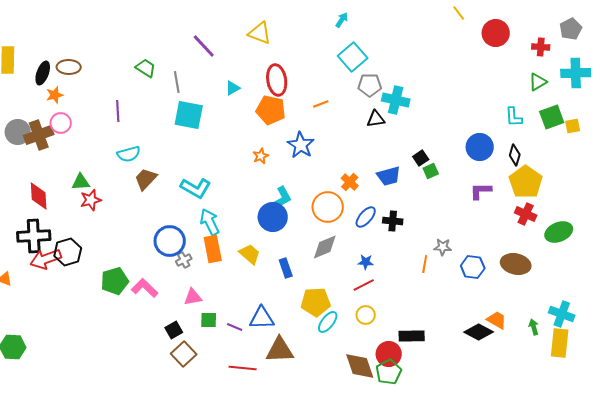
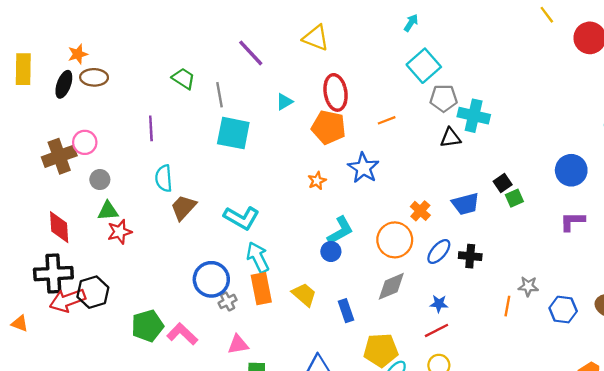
orange star: (55, 95) -> (78, 54), moved
gray circle: (18, 132) -> (100, 180), moved, size x0.7
cyan semicircle: (129, 154) -> (164, 178), turned 100
blue circle: (273, 217) -> (331, 252), size x0.6

